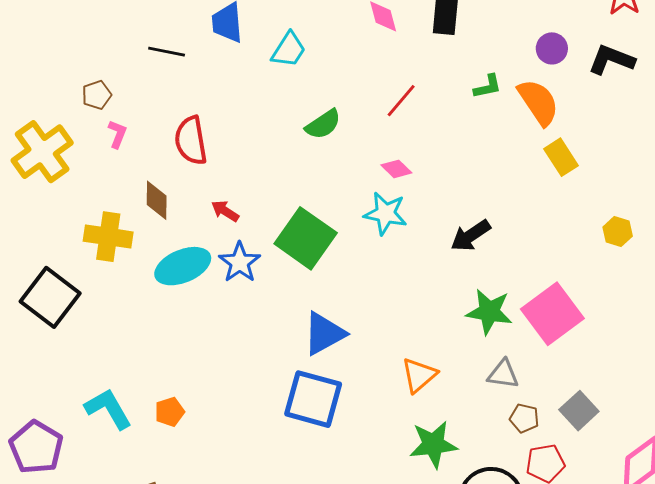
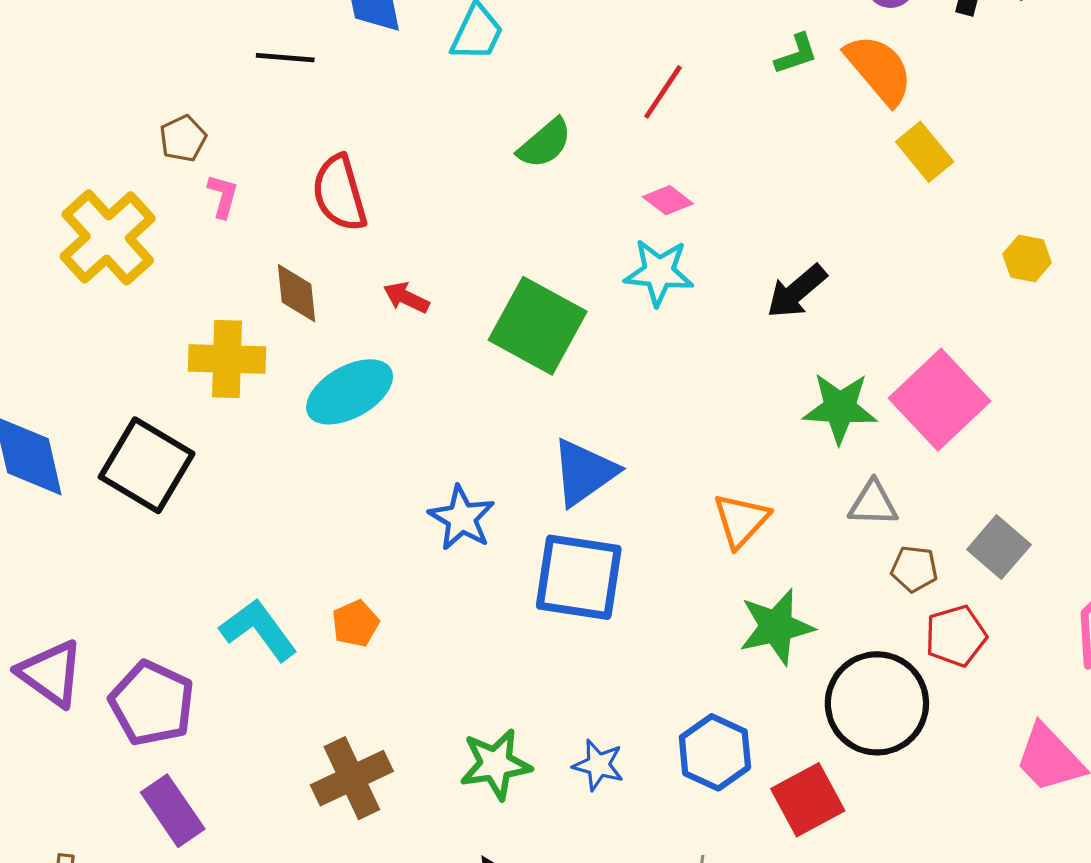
blue star: (240, 262) -> (462, 518), moved

